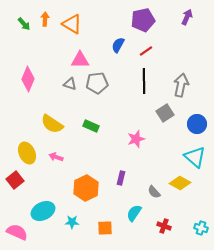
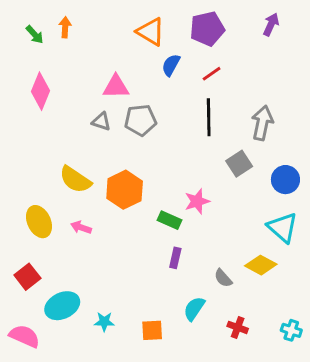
orange triangle: (72, 24) -> (151, 32), moved
pink diamond: (28, 79) -> (40, 91), moved
green rectangle: (91, 126) -> (169, 220), moved
red square: (15, 180) -> (27, 277), moved
orange hexagon: (86, 188) -> (125, 190), moved

